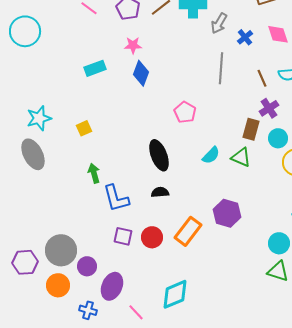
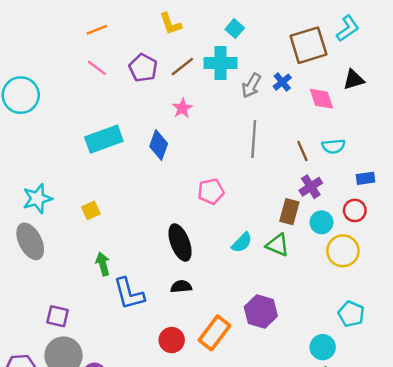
blue cross: (245, 37) -> (282, 82), moved
pink star: (133, 45) -> (182, 108), moved, turned -30
cyan rectangle: (95, 68) -> (104, 139), size x1.4
pink pentagon: (185, 112) -> (211, 191), turned 30
purple square: (123, 236) -> (58, 316), moved

